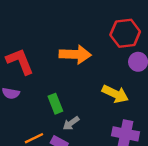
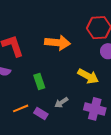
gray arrow: (71, 123) -> (61, 102), moved

